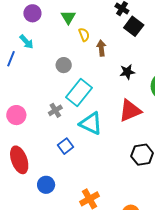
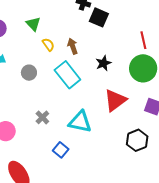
yellow semicircle: (84, 35) -> (48, 45), moved
gray circle: (64, 65) -> (29, 73), moved
cyan rectangle: (79, 92) -> (67, 75), moved, turned -64

